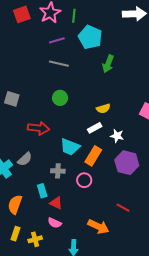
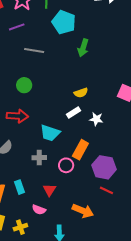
purple line: (57, 40) -> (17, 27), moved
green circle: (60, 98) -> (24, 85), moved
orange rectangle: (93, 156) -> (80, 150), moved
purple hexagon: (127, 163) -> (104, 167), moved
cyan rectangle: (42, 191) -> (19, 187), moved
red triangle: (56, 203) -> (49, 190), moved, turned 40

